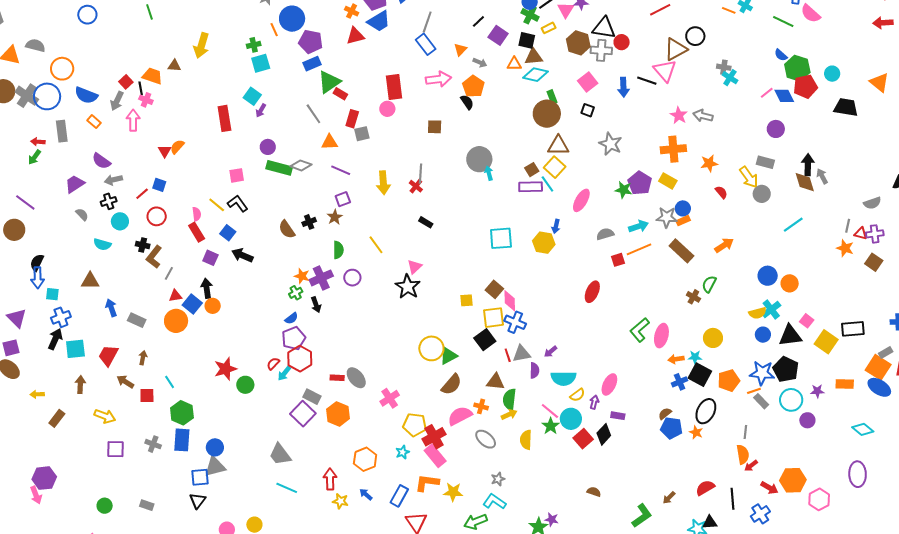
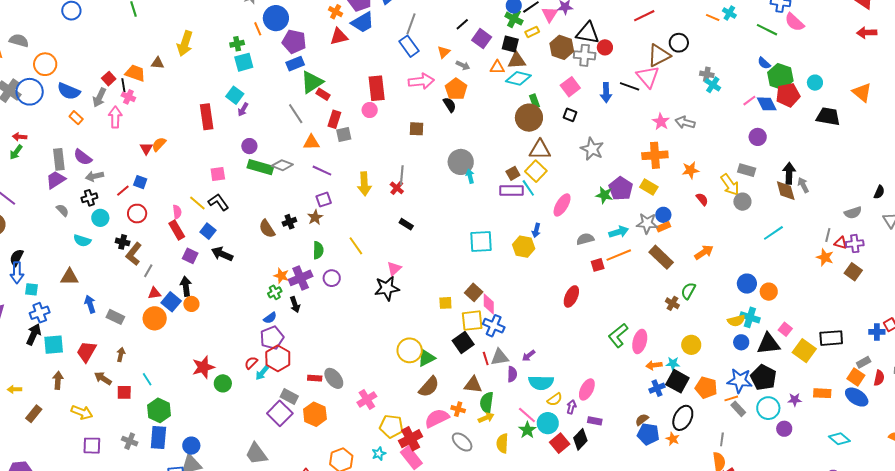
gray rectangle: (62, 131) -> (59, 159), moved
black star: (408, 287) -> (387, 288), turned 30
cyan cross: (771, 310) -> (750, 317), turned -36
orange square: (878, 367) -> (856, 377), size x0.7
orange pentagon: (729, 381) -> (706, 388), turned 30

